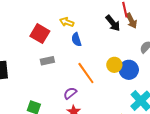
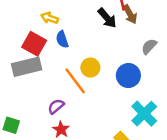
red square: (40, 34) -> (34, 44), moved
gray rectangle: (47, 61) -> (27, 67), size x1.6
yellow circle: (114, 65) -> (90, 68), moved

